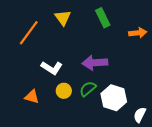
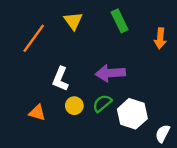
orange arrow: (138, 33) -> (160, 38), turned 102
white L-shape: (52, 68) -> (60, 79), turned 80

